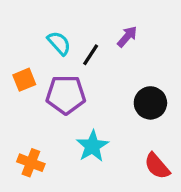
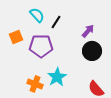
purple arrow: (127, 37) -> (88, 31), moved
orange cross: (31, 163) -> (35, 84), moved

